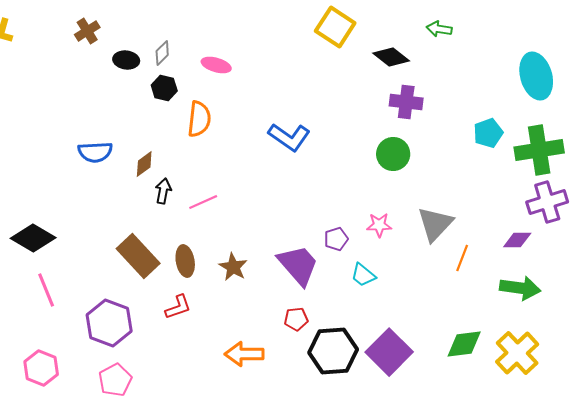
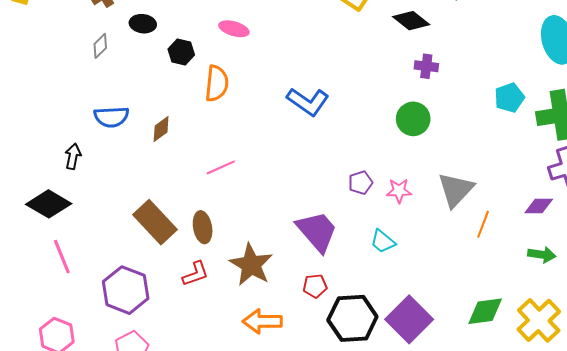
gray diamond: (162, 53) -> (100, 46), moved
purple cross: (406, 102) -> (426, 66), size x0.7
black arrow: (163, 191) -> (73, 156), moved
purple pentagon: (336, 239) -> (361, 183), moved
brown star: (233, 267) -> (251, 265), moved, size x1.5
green arrow: (520, 288) -> (542, 255), size x0.7

